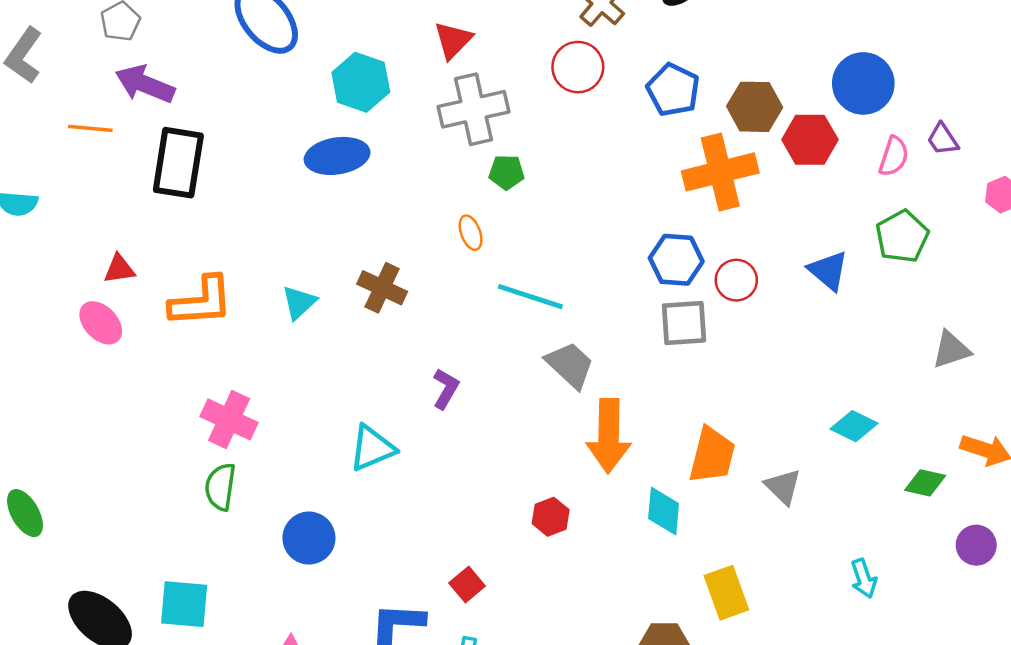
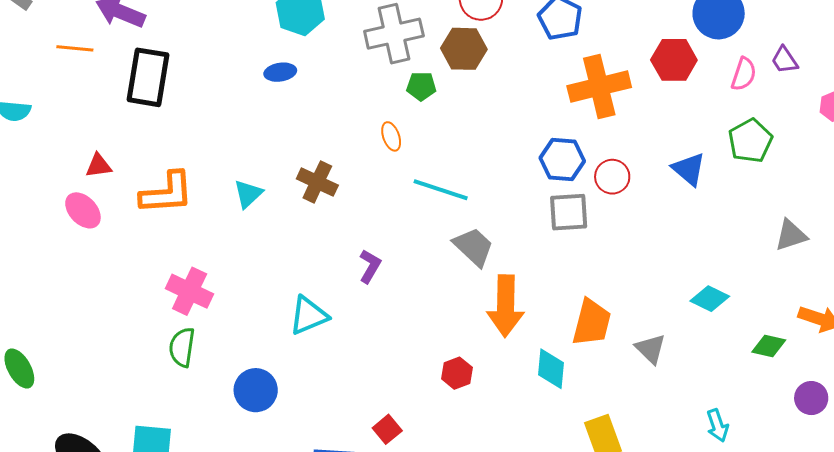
brown hexagon: (755, 107) -> (464, 49), moved
blue ellipse: (337, 156) -> (280, 72), size x0.6

